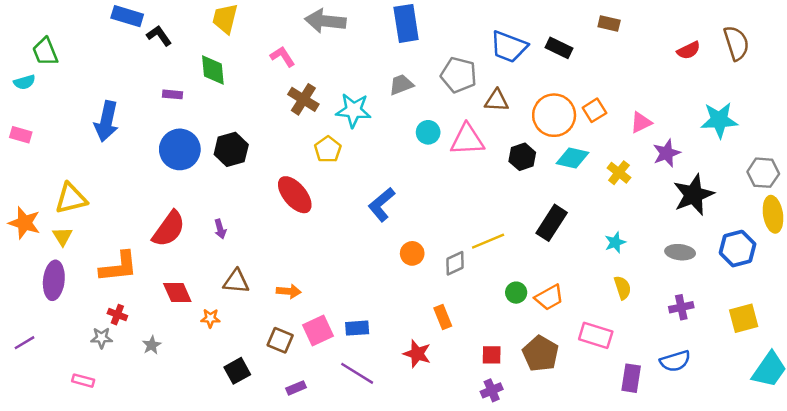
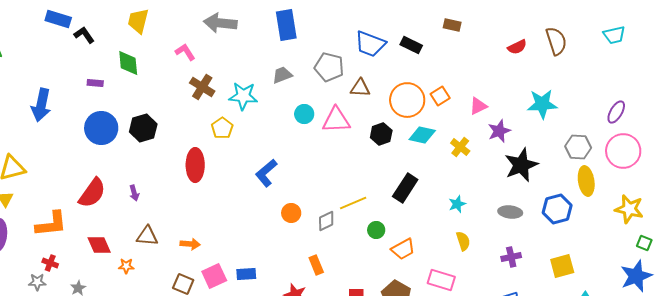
red ellipse: (295, 195) -> (195, 165), turned 40
green circle: (516, 293) -> (376, 230), moved

